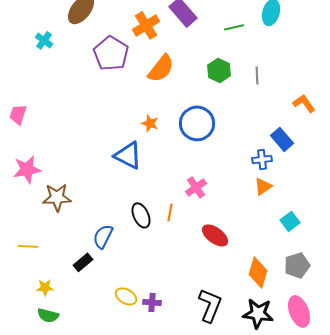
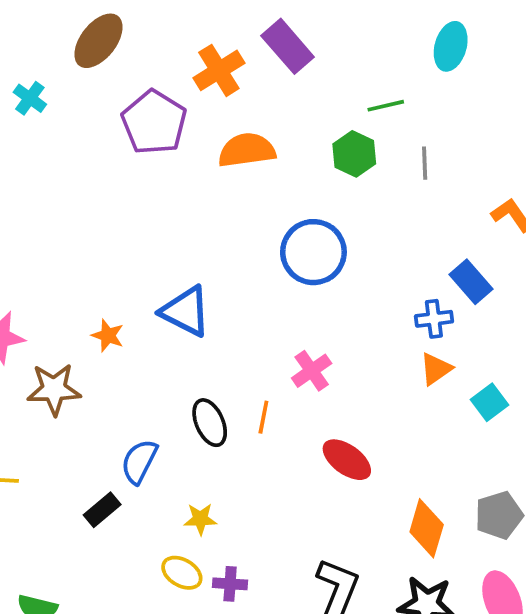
green line: (234, 27) -> (386, 106), moved
orange semicircle: (161, 68) -> (247, 150), turned -136
orange star: (150, 123) -> (108, 335), moved
cyan square: (290, 221) -> (490, 402), moved
yellow star: (45, 287) -> (200, 519), moved

